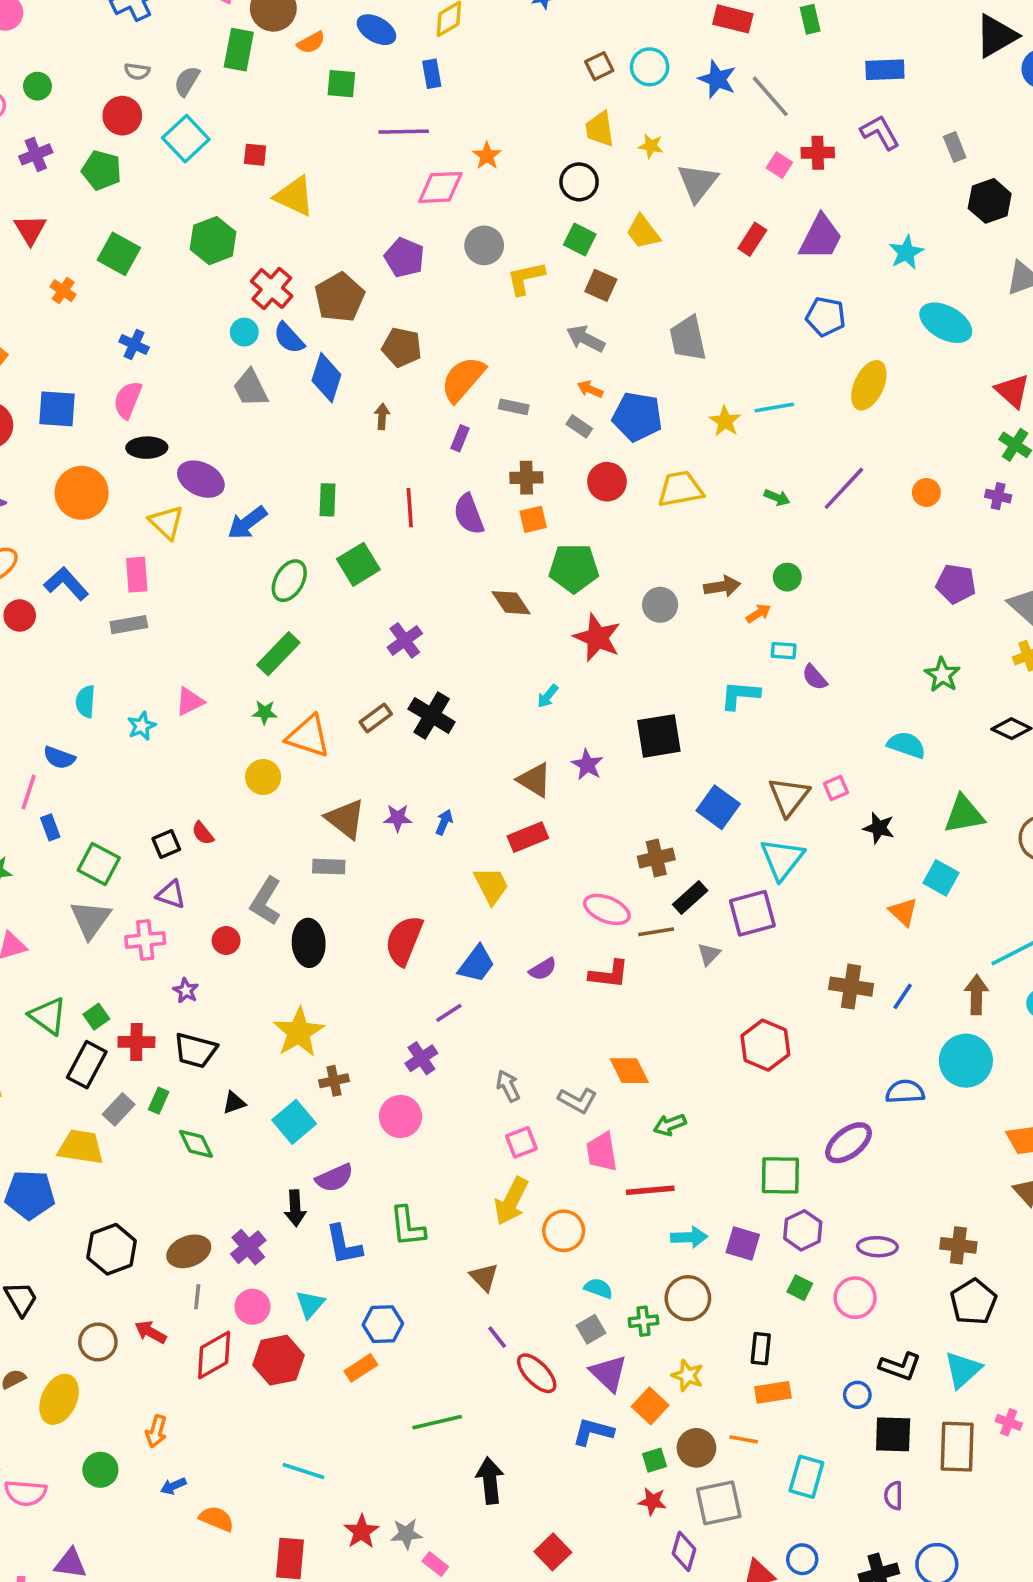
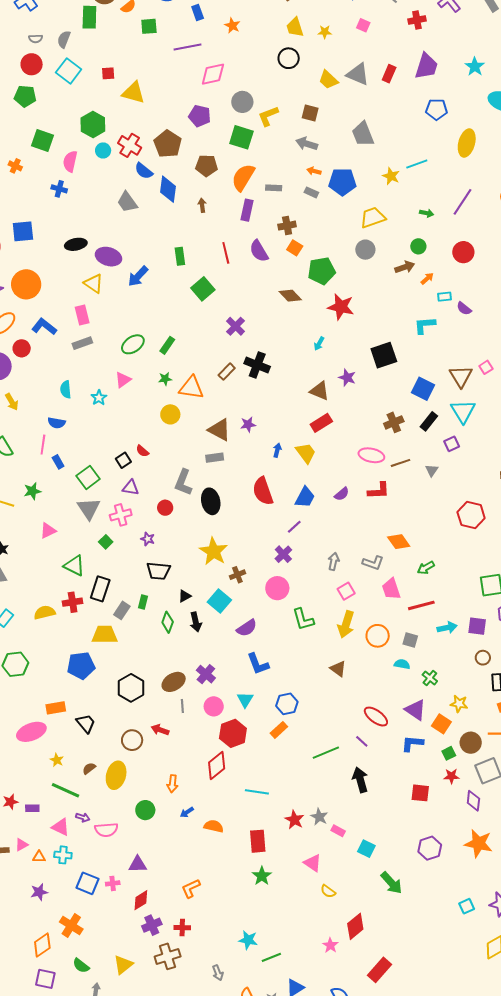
orange star: (487, 156) -> (232, 26), moved
pink square: (779, 165) -> (363, 25), moved
gray triangle: (698, 183) -> (358, 74), moved, turned -35
green square: (580, 239) -> (241, 137), moved, size x1.4
cyan circle: (244, 332) -> (103, 150), moved
pink semicircle: (128, 400) -> (70, 161), moved
purple rectangle: (460, 438) -> (247, 210), size x1.5
red circle: (607, 482) -> (463, 252), moved
orange circle: (82, 493) -> (26, 284), moved
orange square: (533, 519) -> (295, 248), turned -35
green circle: (787, 577) -> (418, 246), moved
green ellipse: (289, 581) -> (133, 344), moved, turned 35
gray circle: (660, 605) -> (365, 250), moved
green rectangle: (278, 654) -> (167, 345), size x0.7
blue arrow: (444, 822) -> (277, 450), moved
green square: (99, 864) -> (88, 477), turned 35
black rectangle: (690, 898) -> (429, 421), moved
purple square: (752, 913) -> (452, 444), size x0.6
red semicircle: (404, 941) -> (263, 491), turned -32
green square: (96, 1017) -> (106, 542), moved
red cross: (136, 1042) -> (73, 602), moved
gray arrow: (508, 1086) -> (334, 561), turned 48
green diamond: (196, 1144) -> (168, 622), turned 55
black arrow: (295, 1208) -> (196, 622), moved
green L-shape: (407, 1226) -> (303, 619), moved
brown circle: (688, 1298) -> (483, 658), moved, size x0.6
green cross: (644, 1321) -> (430, 678), turned -35
gray square: (591, 1329) -> (410, 640), moved, turned -35
purple line: (497, 1337) -> (362, 741), moved
red diamond: (214, 1355) -> (217, 765), moved
gray star: (406, 1534) -> (319, 817), turned -30
red square: (553, 1552) -> (420, 793), moved, turned -30

